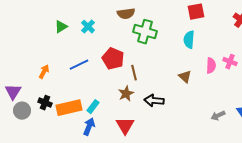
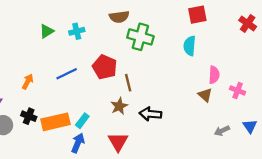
cyan cross: (88, 27) -> (77, 31), turned 32
pink cross: (230, 62) -> (238, 90), moved
brown triangle: (185, 77) -> (205, 95), moved

